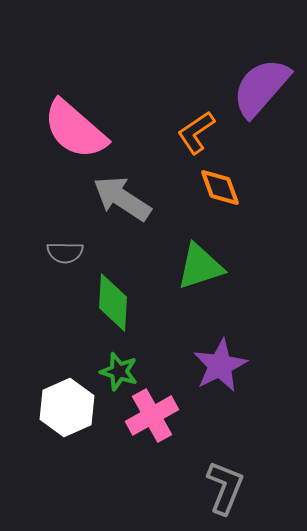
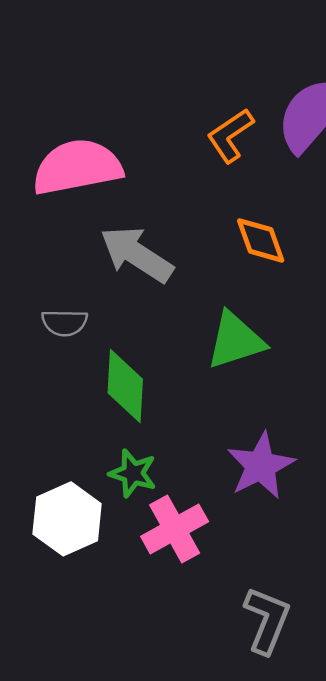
pink semicircle: (75, 130) -> (77, 167), turned 128
orange L-shape: (196, 132) -> (230, 135), moved

